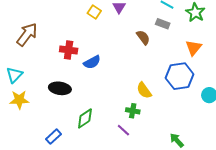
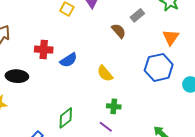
gray rectangle: (163, 24) -> (137, 15), turned -56
black ellipse: (60, 88) -> (17, 76), moved
yellow semicircle: (144, 90) -> (105, 73), moved

